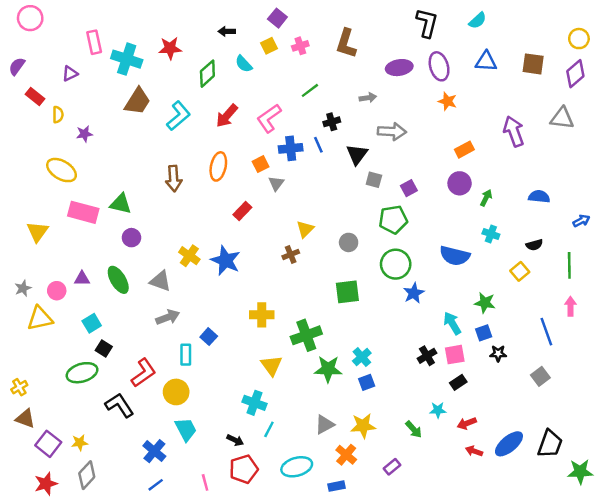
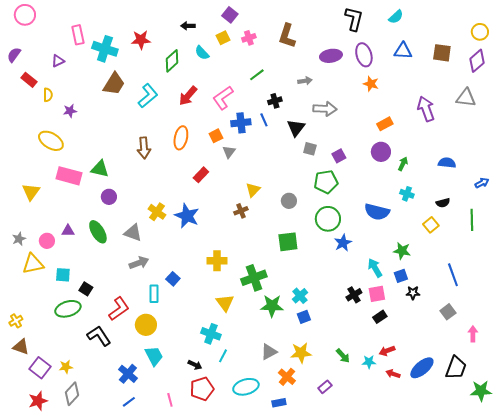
pink arrow: (570, 306) -> (473, 334), moved
cyan square: (92, 323) -> (63, 275), moved, turned 35
cyan star: (438, 410) -> (369, 362), moved

